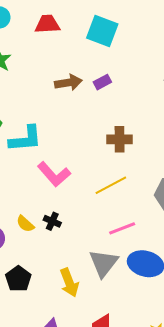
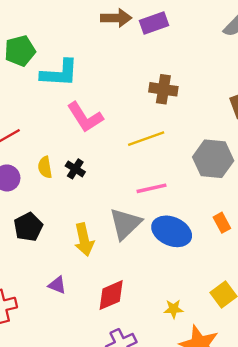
purple rectangle: (102, 82) -> (154, 23), size x1.4
yellow semicircle: (25, 224) -> (45, 167), turned 30

